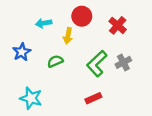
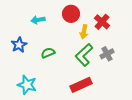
yellow arrow: (68, 36) -> (84, 32), moved
red rectangle: (93, 98) -> (81, 85), size x1.5

